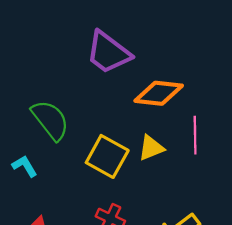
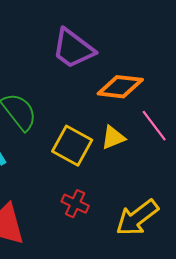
pink line: (195, 135) -> (154, 126), turned -36

